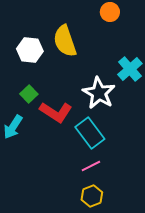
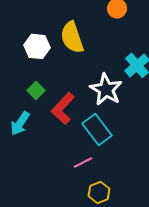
red L-shape: (56, 112) -> (63, 108), turned 100
pink line: (91, 166) -> (83, 162), moved

